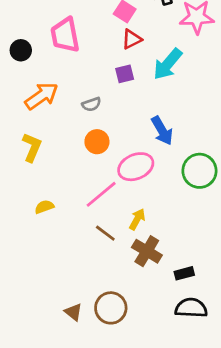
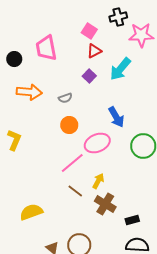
purple square: (125, 74) -> (89, 76), turned -32
orange arrow: (42, 96) -> (29, 92), turned 40
yellow L-shape: (32, 147) -> (14, 140), moved
yellow semicircle: (44, 207) -> (31, 212), moved, size x1.6

